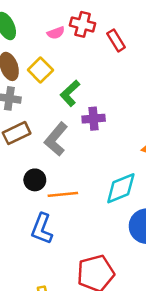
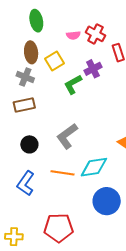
purple cross: (94, 119) -> (93, 69), moved, turned -36
gray L-shape: (56, 139) -> (67, 136), moved
orange line: (63, 194) -> (62, 173), moved

